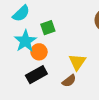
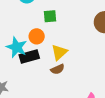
cyan star: (25, 41) -> (17, 47), moved, turned -30
yellow triangle: (77, 62) -> (59, 52), moved

